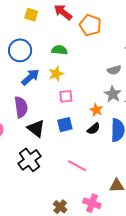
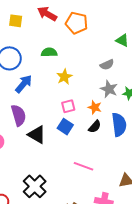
yellow star: (56, 74) -> (64, 77), moved
pink square: (66, 96) -> (68, 106), moved
blue square: (65, 125) -> (65, 127), turned -35
black cross: (29, 160) -> (35, 186), moved

